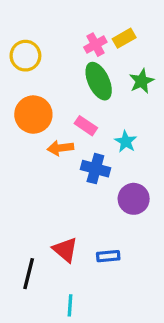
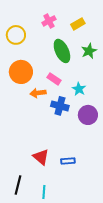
pink cross: (95, 45) -> (49, 21), moved
purple circle: (134, 199) -> (88, 115), moved
black line: (29, 274) -> (18, 185), moved

